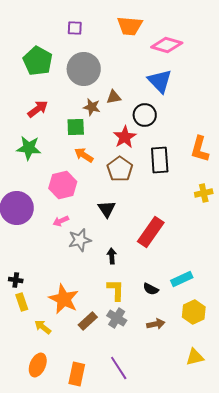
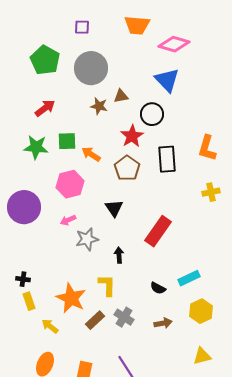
green square: (76, 127) -> (67, 141), moved
yellow L-shape: (116, 290) -> (107, 285), moved

